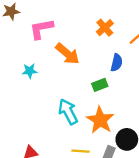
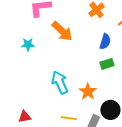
green rectangle: (100, 85) -> (107, 64), moved
orange star: (100, 120) -> (88, 91), size x0.7

